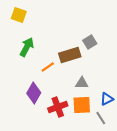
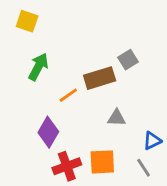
orange square: (82, 105) -> (102, 162), moved
red cross: (58, 107) -> (67, 166), moved

